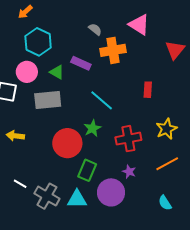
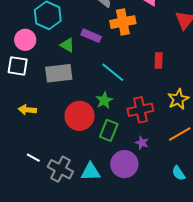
pink circle: (27, 72) -> (25, 40), moved
green rectangle: (87, 170) -> (109, 130), moved

